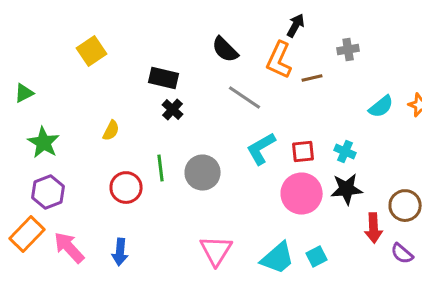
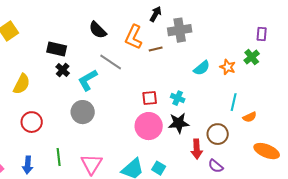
black arrow: (296, 25) -> (156, 14), moved
gray cross: (348, 49) -> (180, 30), size x1.6
yellow semicircle: (111, 131) -> (22, 84), size x1.5
cyan L-shape: (261, 149) -> (88, 80), moved
green line: (161, 168) -> (59, 157), moved
cyan square: (317, 257) -> (159, 168), turned -32

